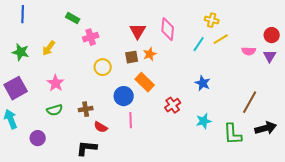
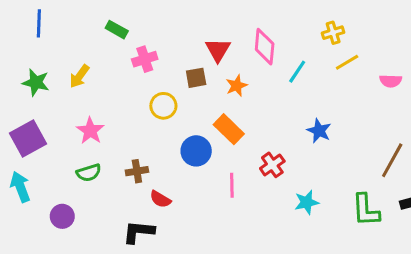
yellow cross: (212, 20) -> (333, 33), turned -32
cyan line: (199, 44) -> (297, 72), moved
brown square: (132, 57) -> (196, 78), moved
pink line: (131, 120) -> (232, 185), moved
cyan star: (204, 121) -> (307, 202), moved

